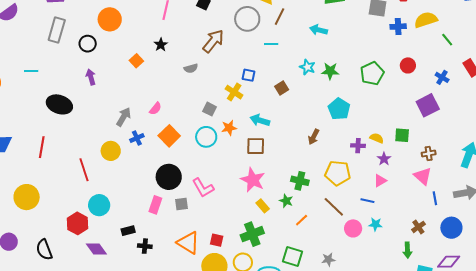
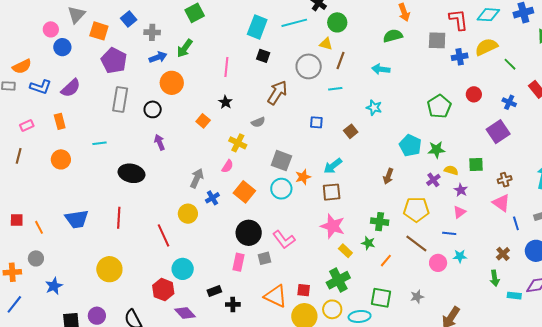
green star: (330, 71) -> (436, 150), moved
yellow cross: (234, 92) -> (238, 143), moved
gray square: (210, 109) -> (281, 161), size x1.5
cyan arrow: (260, 120) -> (333, 166), turned -48
purple cross: (358, 146) -> (433, 180), turned -32

